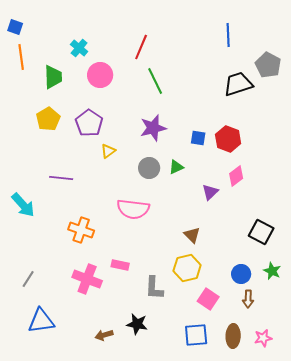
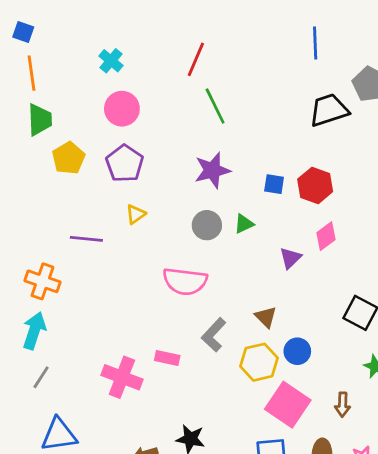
pink circle: (100, 75) -> (122, 109), moved
green trapezoid: (53, 77) -> (40, 120), moved
yellow triangle: (108, 151) -> (136, 214), moved
cyan arrow: (23, 205) -> (34, 331), moved, turned -120
orange cross: (81, 230) -> (42, 281), moved
blue circle: (241, 274) -> (297, 351), moved
gray L-shape: (154, 288) -> (214, 335), moved, turned 40
pink square: (208, 299) -> (288, 405), size x1.5

